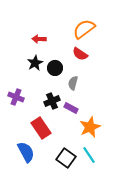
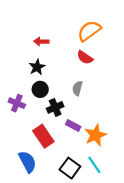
black circle: (55, 68) -> (40, 89), moved
purple rectangle: (71, 108) -> (73, 126), moved

